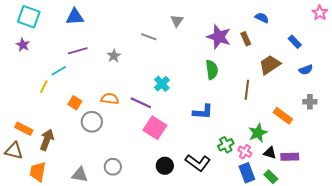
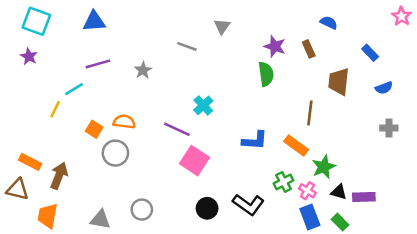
purple star: (219, 37) -> (275, 46), size x0.7
brown trapezoid: (270, 65) -> (339, 82), turned -50
green semicircle: (212, 70) -> (266, 74), moved
orange semicircle: (110, 99) -> (124, 122), moved
orange rectangle: (283, 116) -> (296, 146), moved

